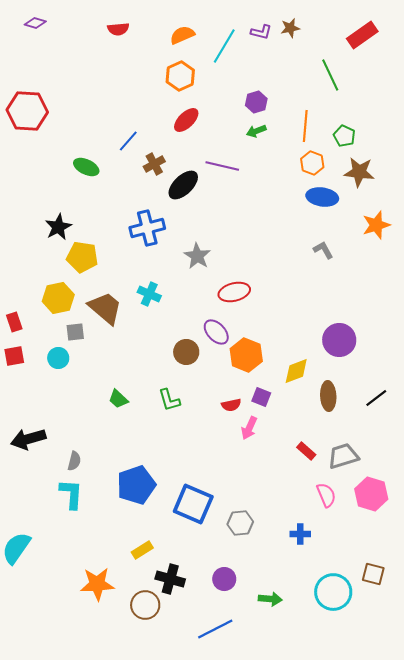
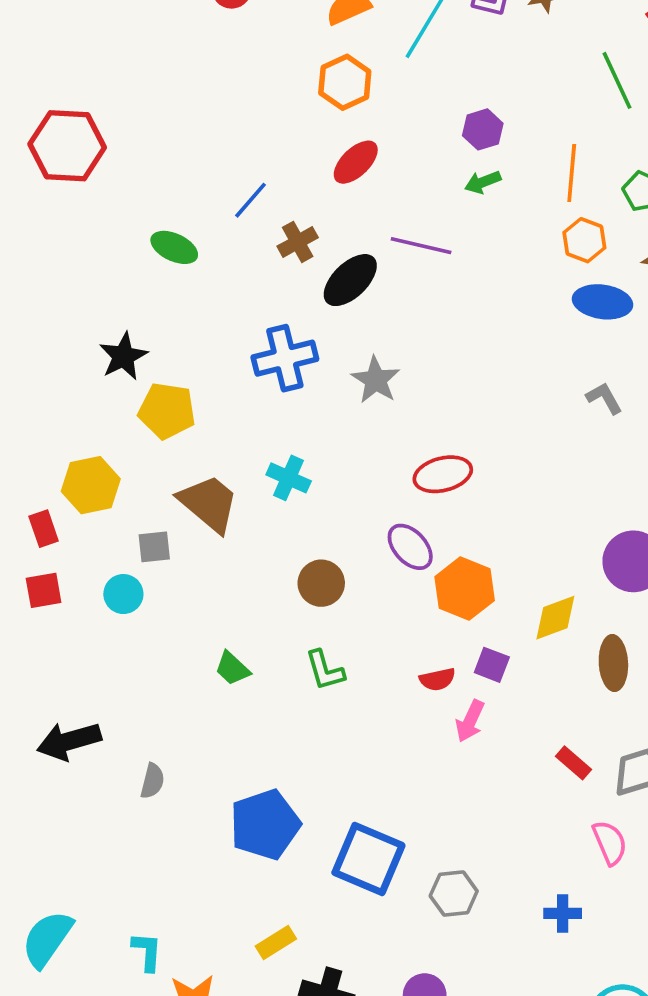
gray star: (197, 256) -> (376, 380), moved
yellow hexagon: (58, 298) -> (91, 485), moved
brown circle: (186, 352) -> (321, 583), moved
cyan L-shape: (71, 494) -> (147, 952), moved, size x0.7

